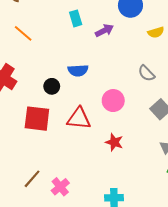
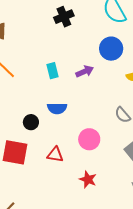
cyan rectangle: (76, 18) -> (52, 71), moved
red triangle: (79, 118) -> (55, 155), size x0.7

